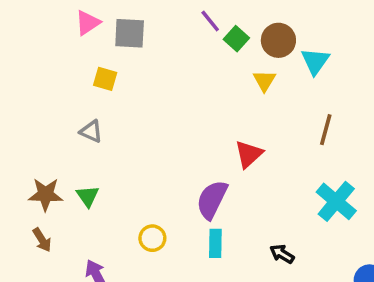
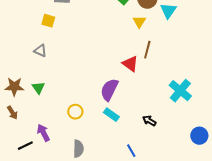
brown line: (326, 130) -> (147, 50), moved
red triangle: (249, 154) -> (130, 64), turned -42
cyan rectangle: (215, 243) -> (111, 115), turned -56

